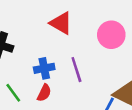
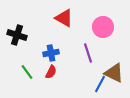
purple line: (76, 70) -> (88, 53), moved

